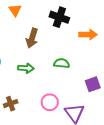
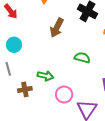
green arrow: (26, 68) -> (45, 76), moved

